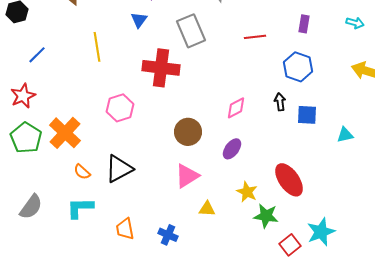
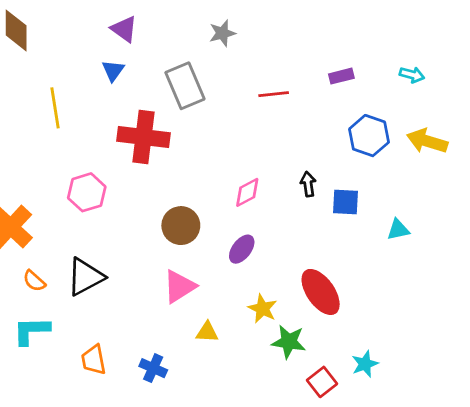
purple rectangle: (304, 24) -> (341, 76), turned 66
blue hexagon: (298, 67) -> (369, 136), moved
cyan star: (321, 232) -> (365, 364), size x0.7

